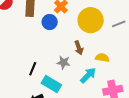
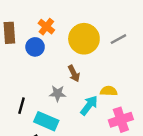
yellow semicircle: (102, 58) -> (109, 91), moved

